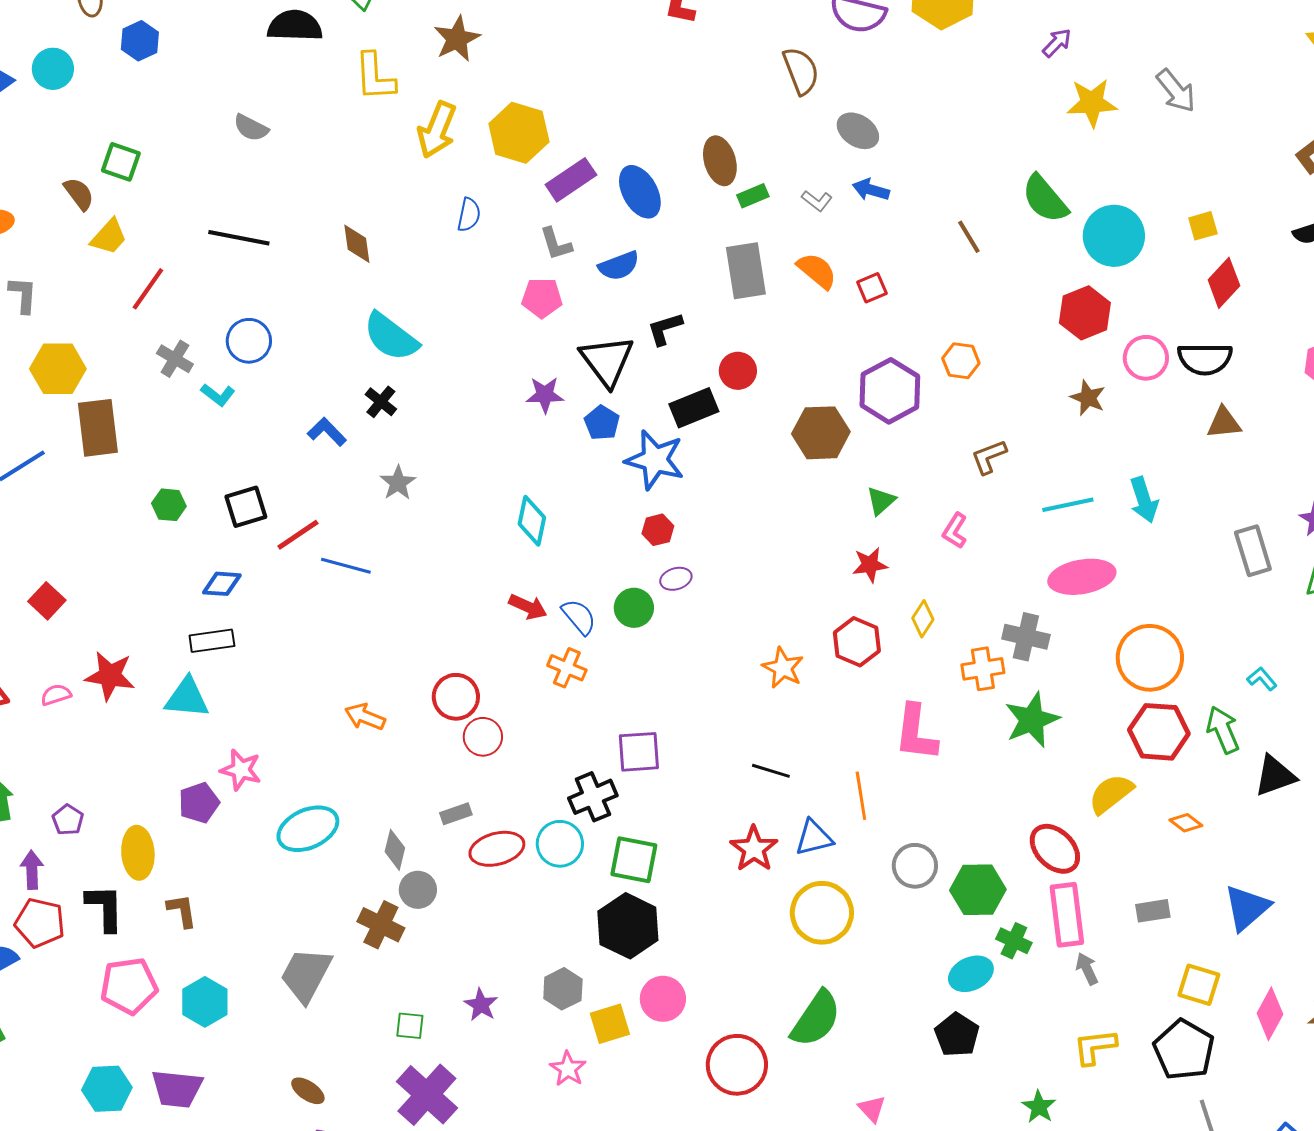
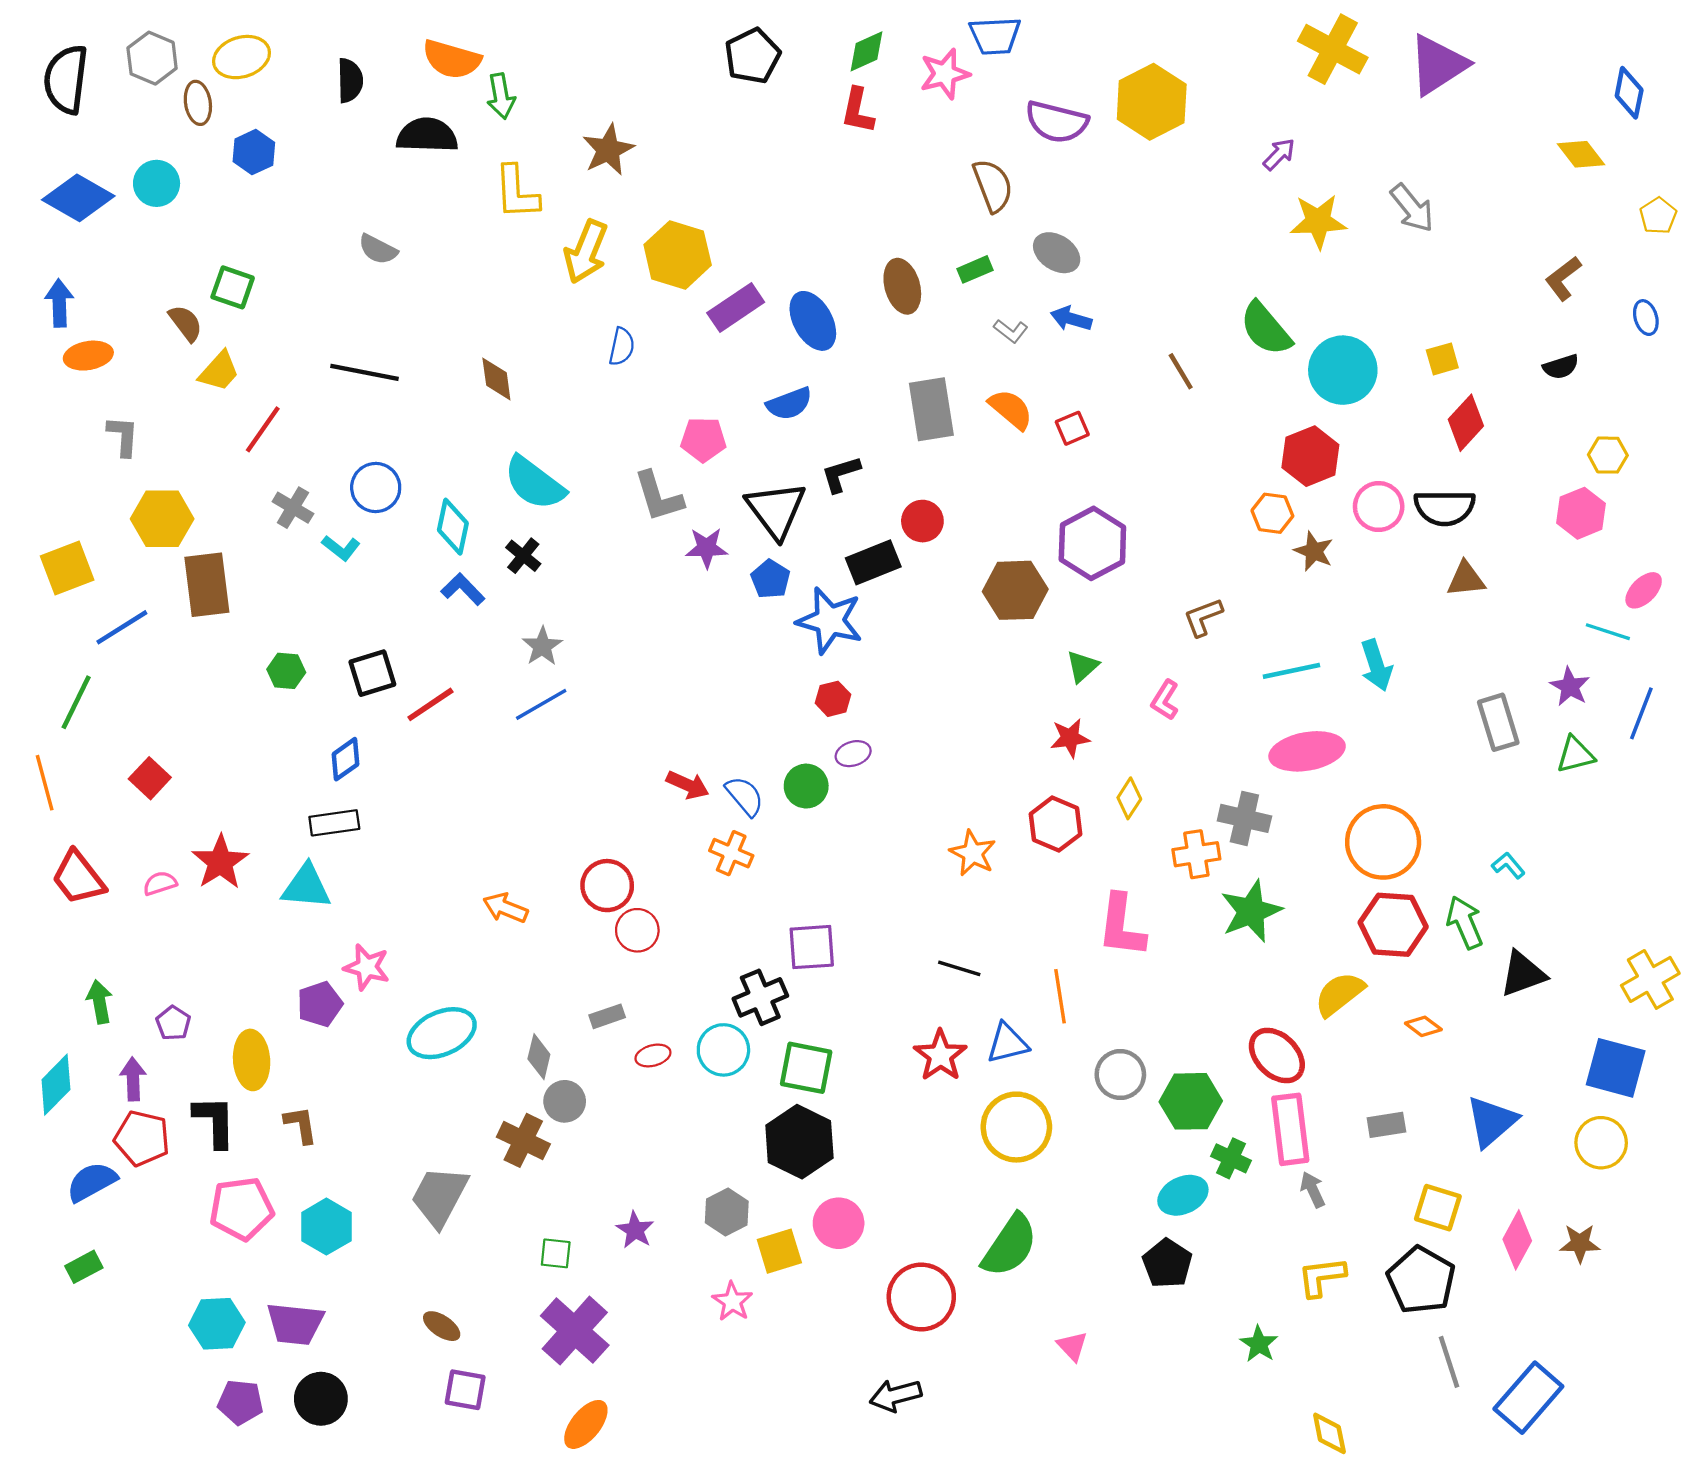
green rectangle: (753, 196) -> (975, 269), moved
gray L-shape: (556, 244) -> (659, 496), moved, size x1.4
orange hexagon: (961, 361) -> (1272, 513), moved
cyan diamond: (532, 521) -> (453, 527), moved
blue line: (346, 566) -> (541, 704), moved, turned -45
blue diamond: (222, 584) -> (345, 759), turned -39
red star: (110, 676) -> (220, 862), turned 30
red ellipse: (497, 849) -> (653, 1055), size x0.6

